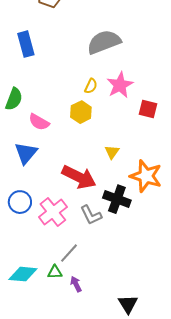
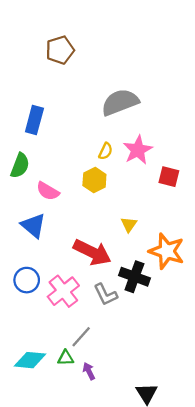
blue rectangle: (26, 44) -> (34, 120), moved, turned 30
blue triangle: (26, 153) -> (33, 226), turned -30

